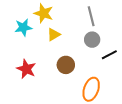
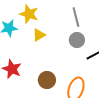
brown circle: (66, 65) -> (47, 80), moved

